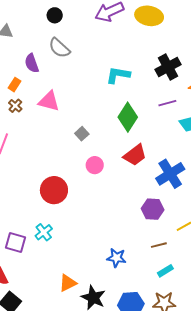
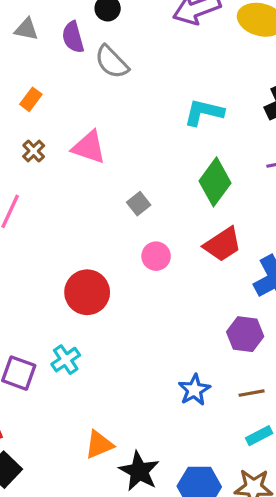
purple semicircle: (32, 63) -> (73, 37), moved
orange rectangle: (14, 85) -> (31, 99), moved
blue star: (116, 258) -> (194, 390), moved, turned 30

